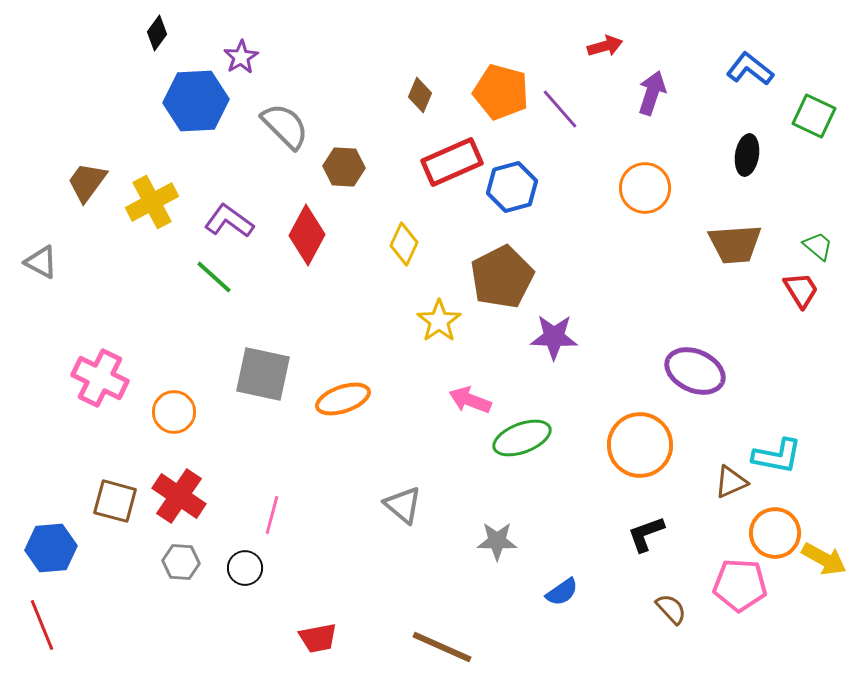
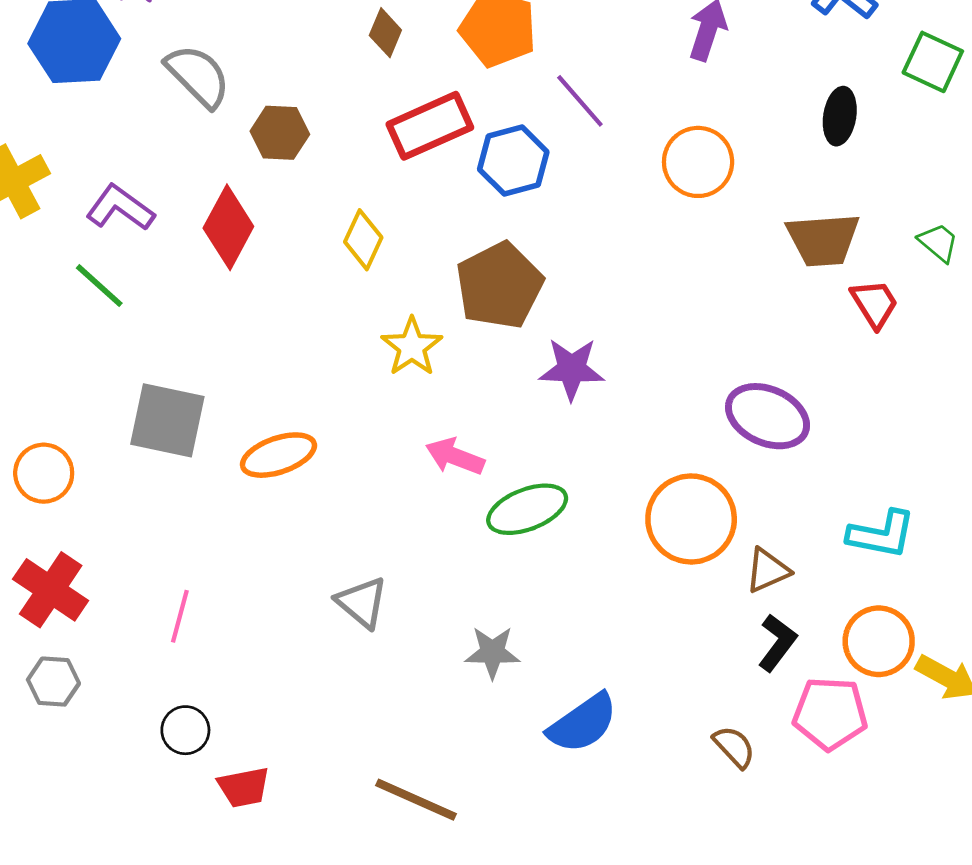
purple line: (560, 109) -> (580, 101), moved
red trapezoid: (801, 290) -> (874, 304), moved
brown triangle: (731, 482) -> (767, 570), moved
black L-shape: (646, 534) -> (777, 643), moved, turned 147
black circle: (245, 568) -> (185, 730), moved
blue semicircle: (562, 592) -> (583, 723), size x1.6

